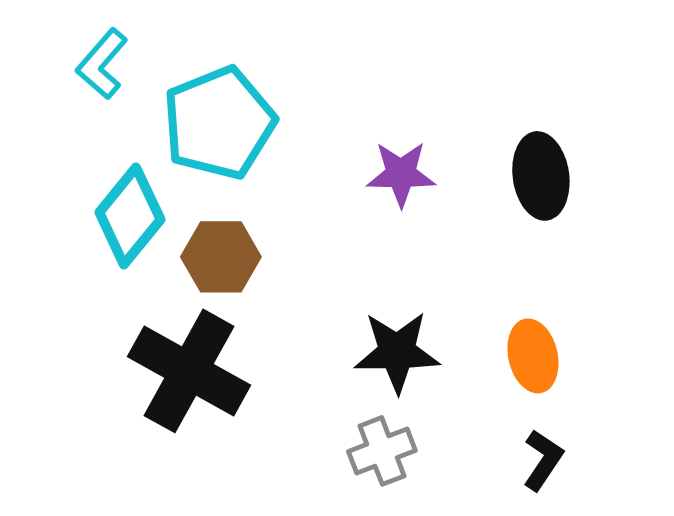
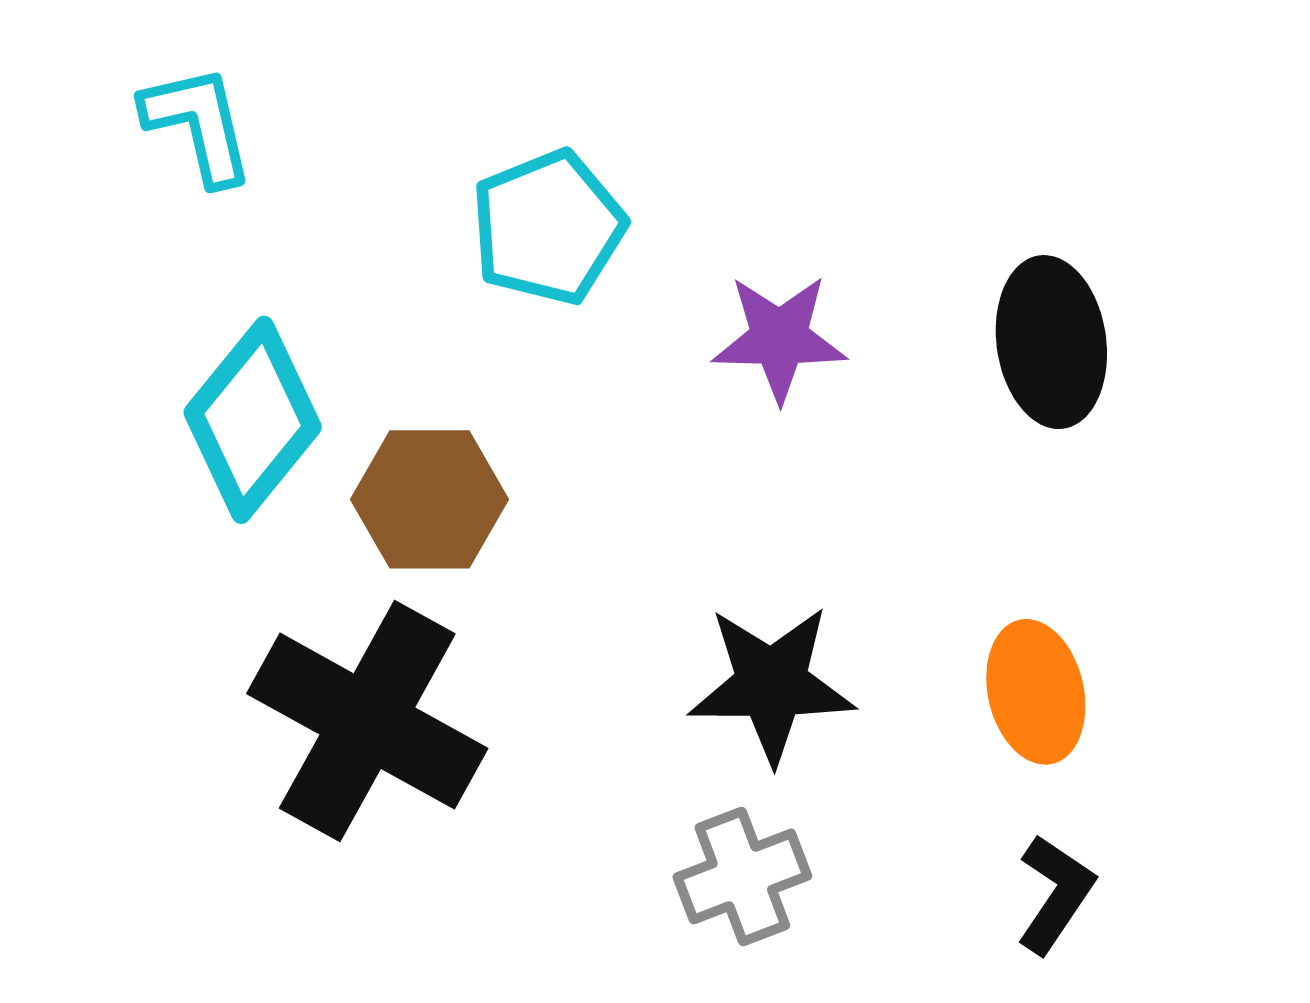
cyan L-shape: (102, 64) -> (198, 124), turned 126
cyan pentagon: (219, 123) -> (548, 227), moved, size x0.7

